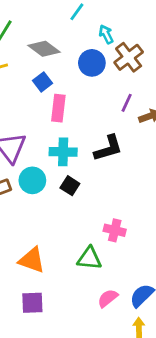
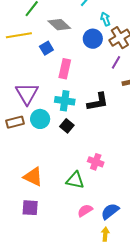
blue square: (43, 82) -> (46, 48), moved
purple line: (127, 103) -> (116, 62), moved

